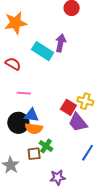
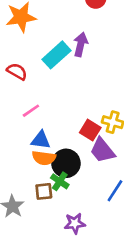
cyan rectangle: (43, 51) -> (57, 55), turned -75
pink line: (24, 93) -> (31, 111), turned -40
black circle: (18, 123) -> (66, 163), moved

